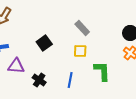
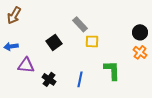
gray rectangle: (82, 28) -> (80, 24), moved
yellow square: (80, 51) -> (92, 41), moved

